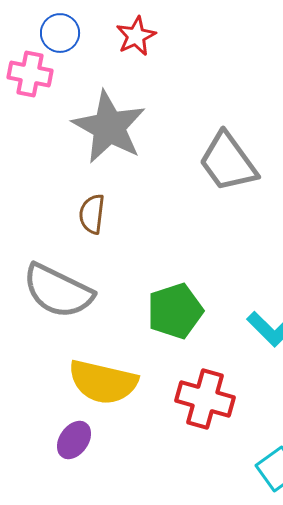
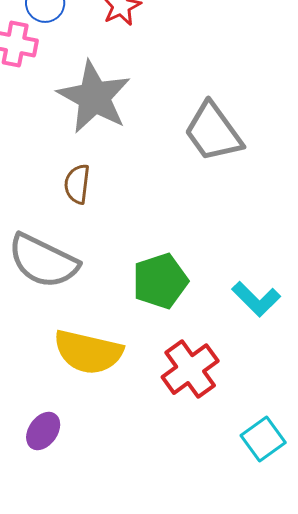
red cross: (205, 399) -> (190, 369), turned 38
purple ellipse: (74, 440) -> (43, 431), moved

